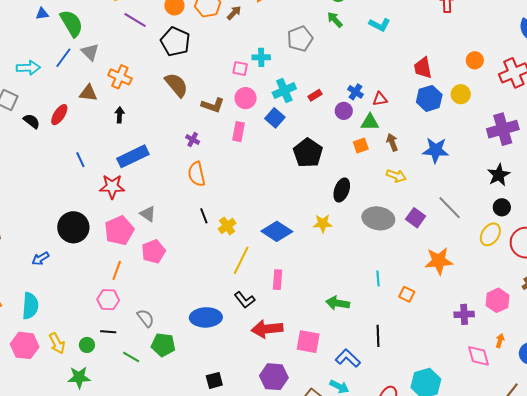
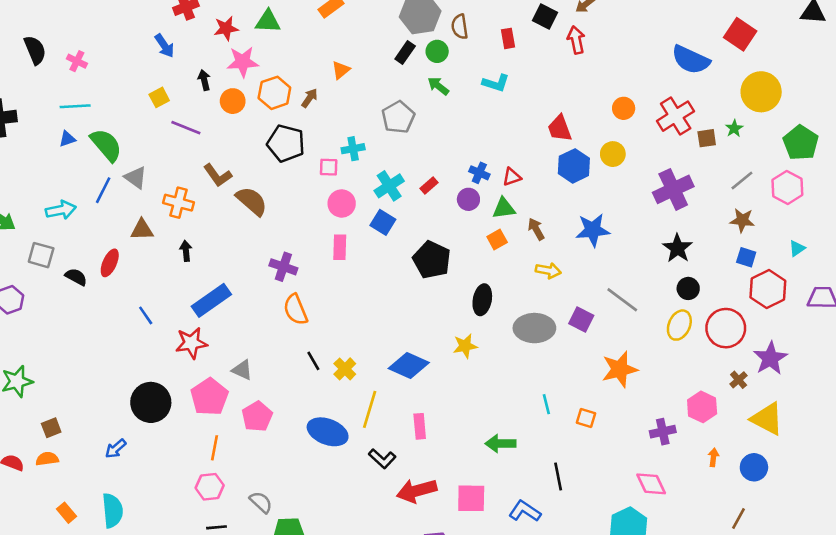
black pentagon: (175, 42) -> (286, 143), moved
brown L-shape: (213, 105) -> (218, 175), moved, turned 45
purple cross: (193, 140) -> (283, 267), size x1.5
blue ellipse: (206, 317) -> (328, 432), moved, turned 32
pink diamond: (479, 356) -> (651, 484), moved

